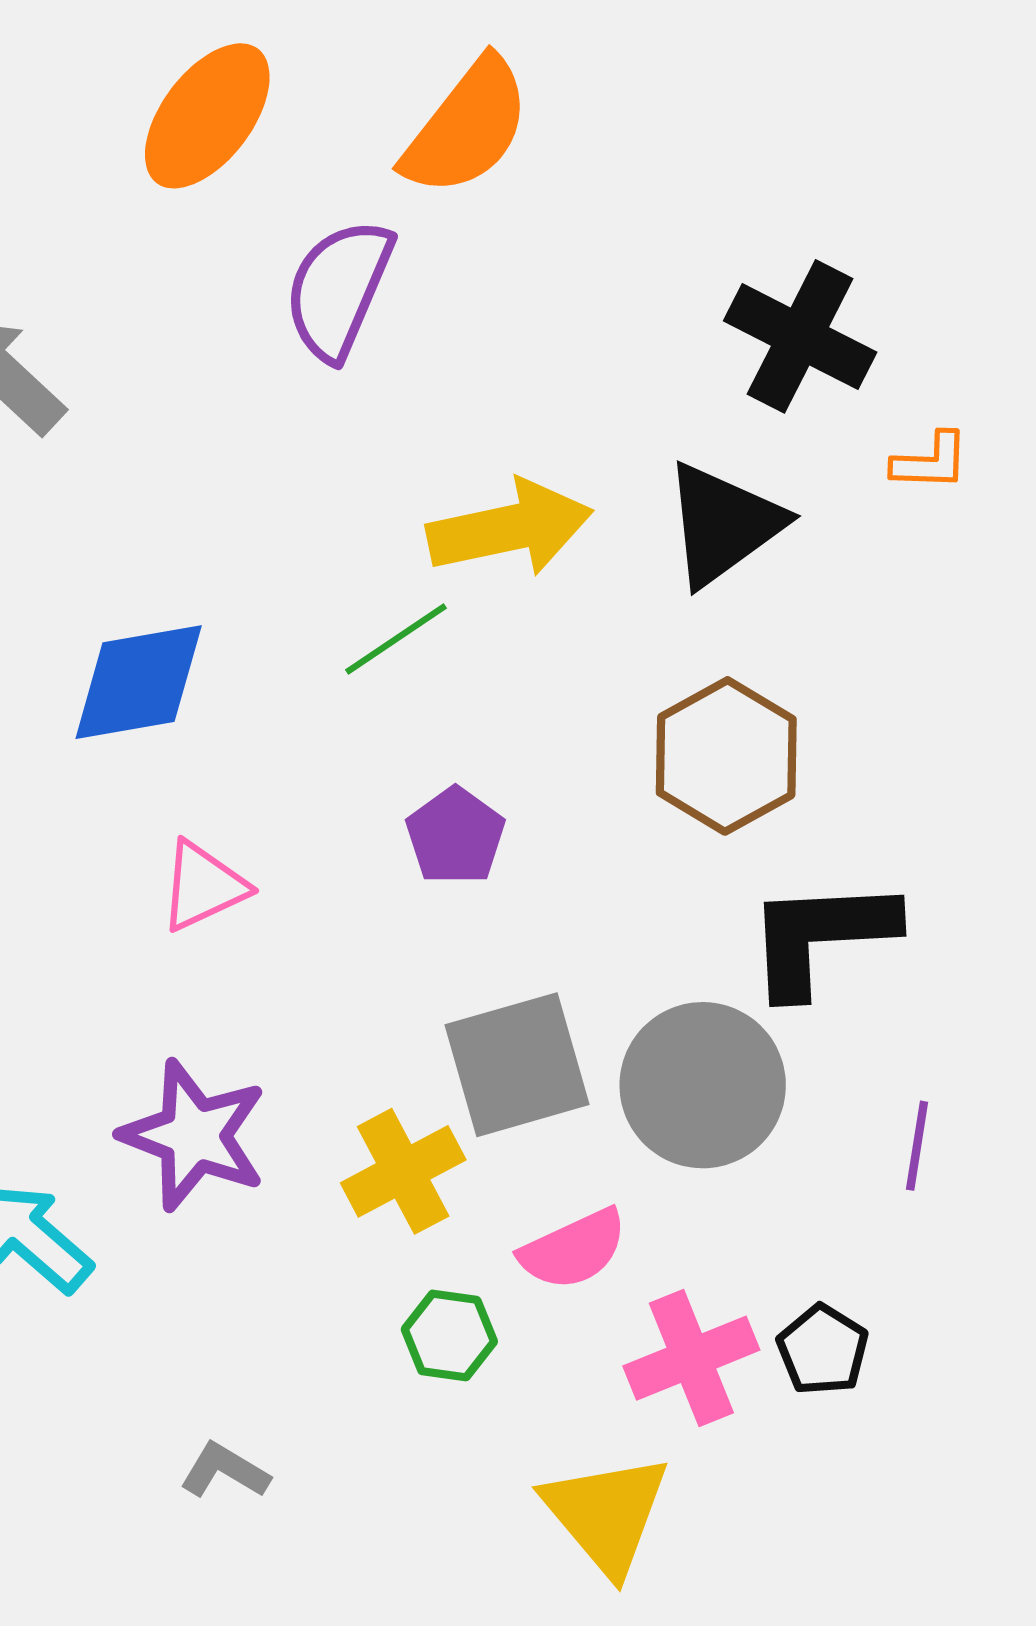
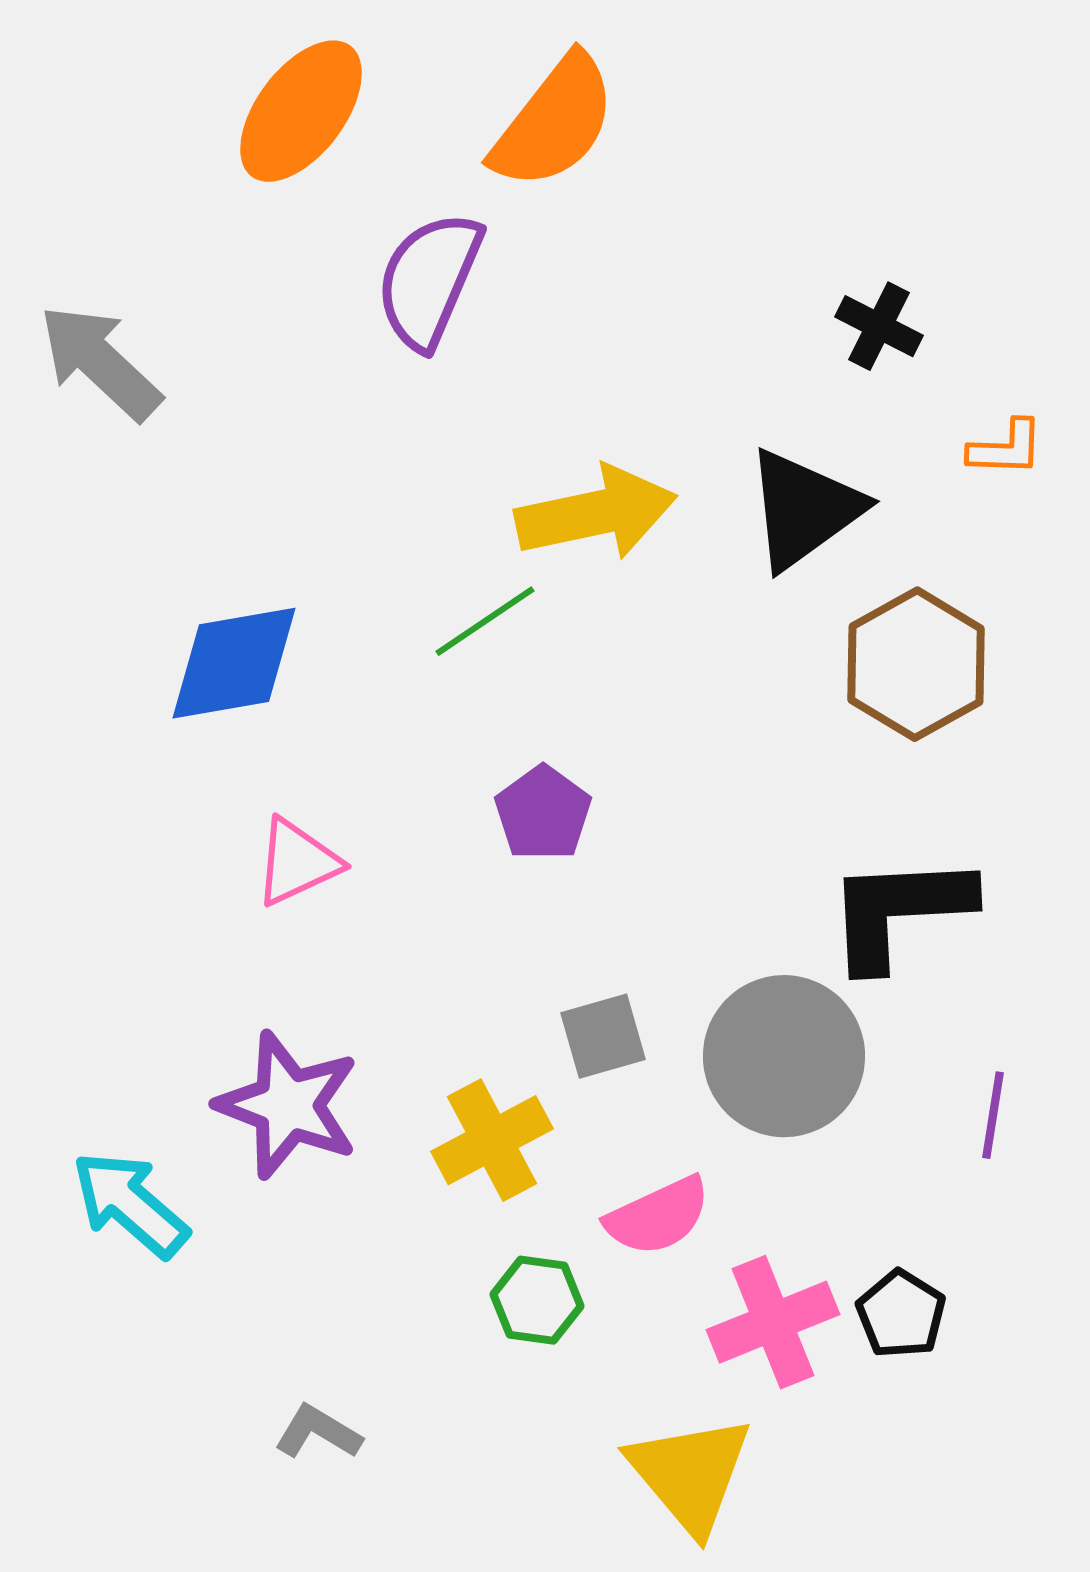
black cross: (800, 336) -> (879, 326), size x0.6
brown hexagon: (726, 756) -> (916, 664), moved
gray square: (517, 1065) -> (603, 1036), size x0.6

